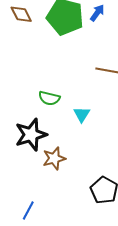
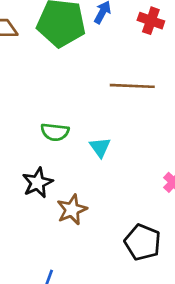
black star: (31, 135) -> (37, 183), size x0.7

